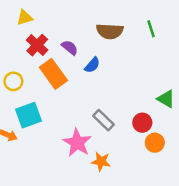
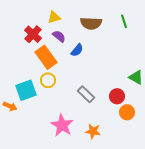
yellow triangle: (25, 18) -> (54, 17), moved
yellow circle: (13, 81) -> (48, 80), moved
pink star: (77, 143) -> (62, 125), moved
orange star: (101, 161) -> (93, 131), moved

